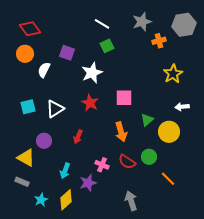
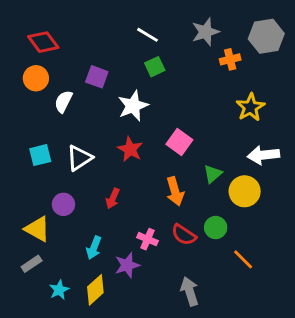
pink square: (124, 98) -> (179, 142), turned 36
white arrow: (182, 107) -> (263, 155), size x1.5
gray rectangle: (22, 182) -> (32, 264), turned -56

